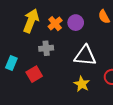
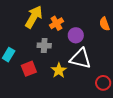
purple circle: (76, 23) -> (76, 35), moved
yellow star: (82, 84) -> (59, 70), moved

